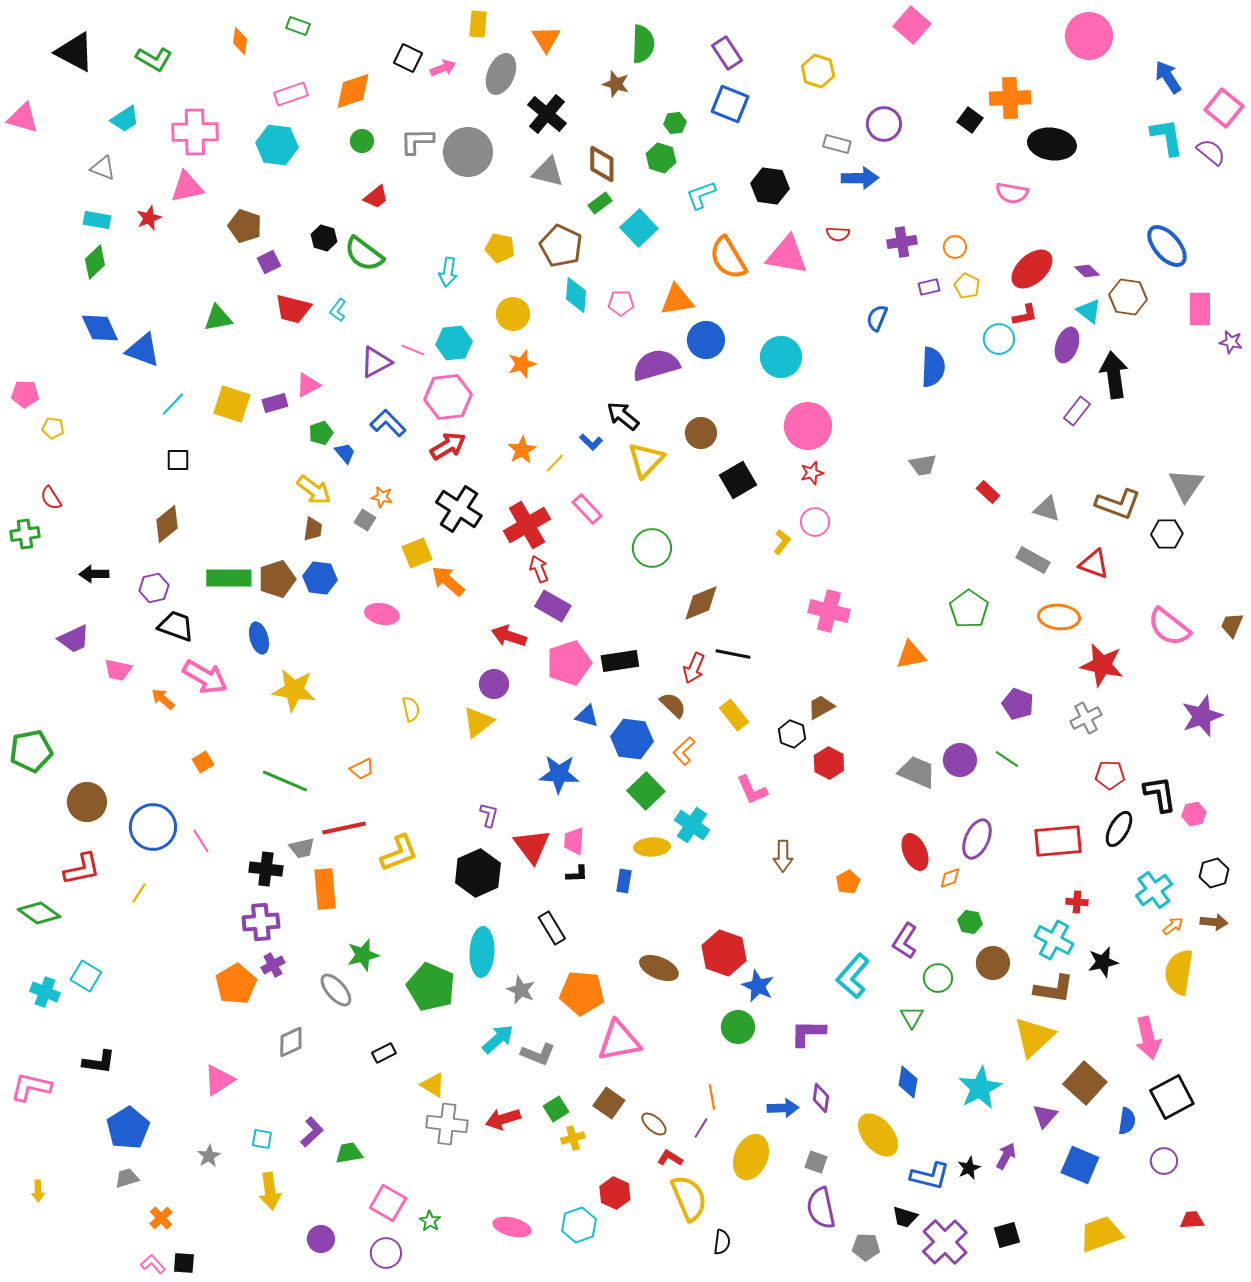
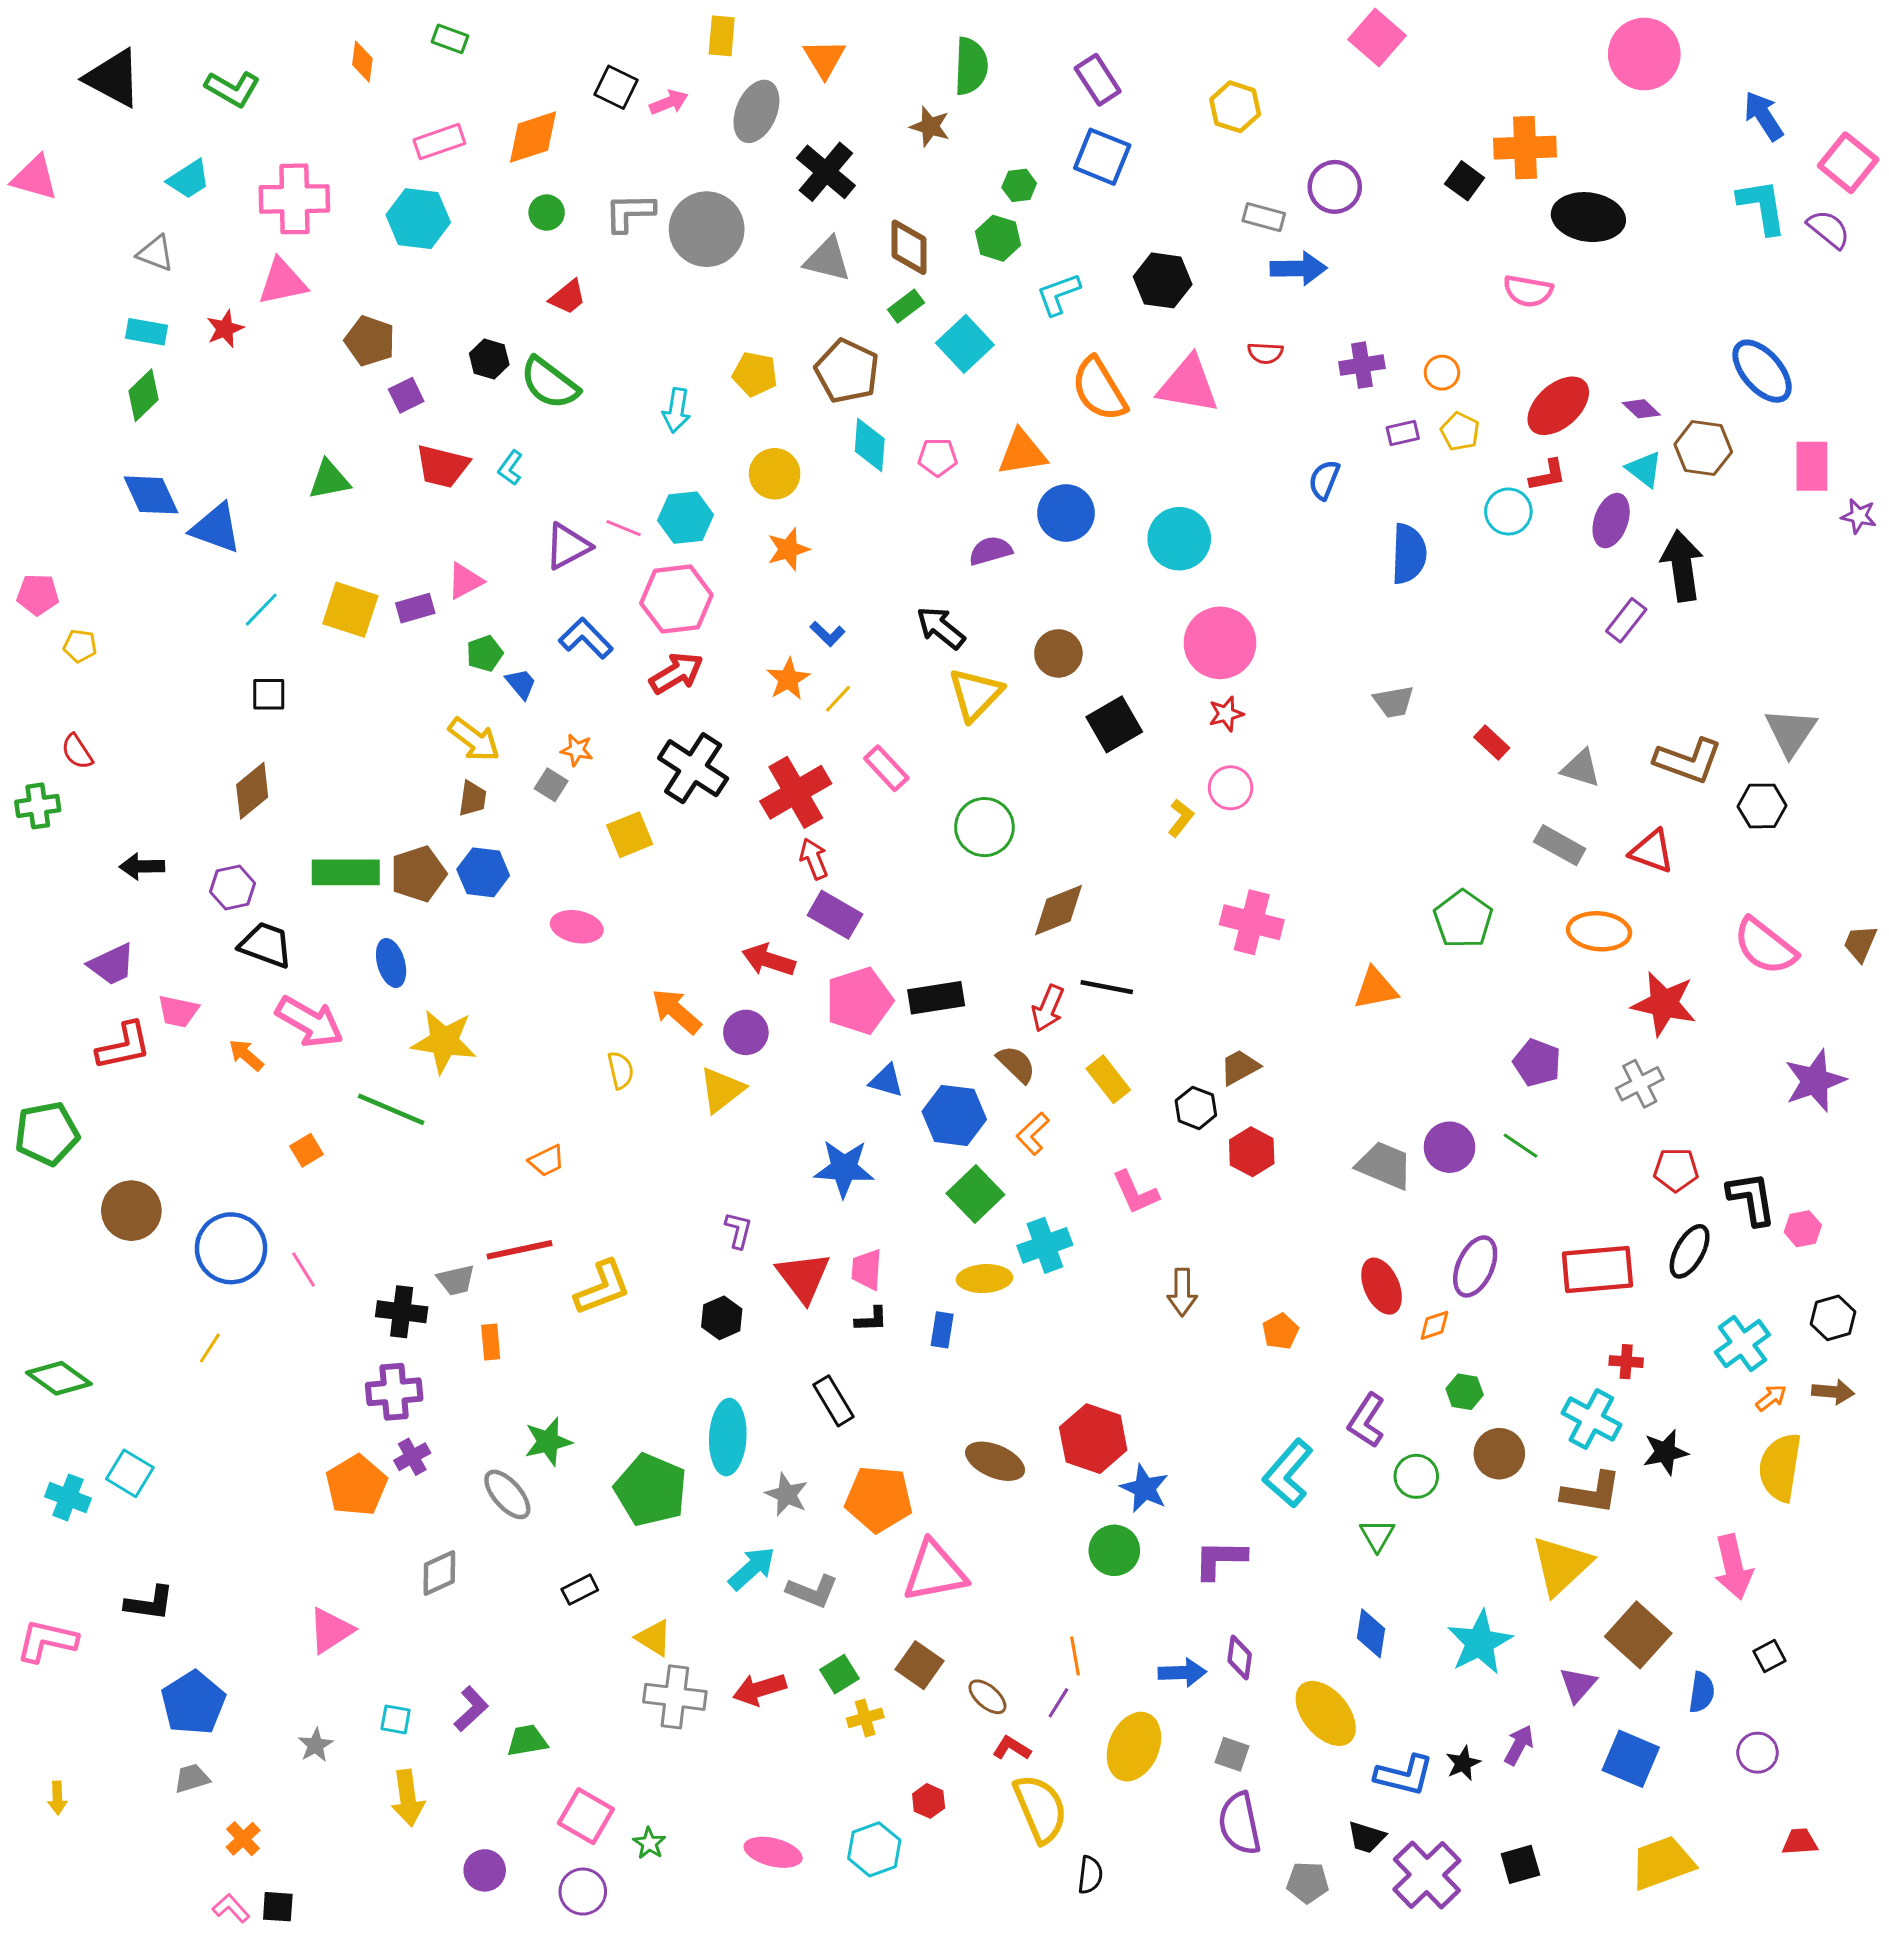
purple semicircle: (656, 365) -> (990, 551), size x0.6
blue L-shape: (591, 442) -> (827, 634), moved
orange arrow: (448, 581) -> (676, 1011), moved
green line: (285, 781) -> (391, 1109), moved
cyan cross: (692, 825) -> (1045, 1245), turned 36
red L-shape: (82, 869) -> (124, 1046), moved
black hexagon: (478, 873) -> (722, 1318), size x0.6
orange rectangle: (325, 889) -> (491, 1342), size x0.6
black square: (1172, 1097) -> (1770, 1656), size x0.5
red hexagon: (615, 1193) -> (929, 1801), size x0.7

